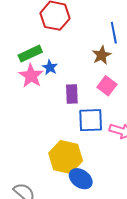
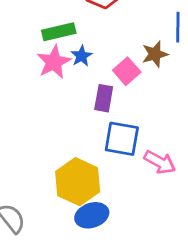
pink square: (107, 86) -> (127, 71), moved
blue ellipse: (81, 179) -> (92, 215), turned -65

